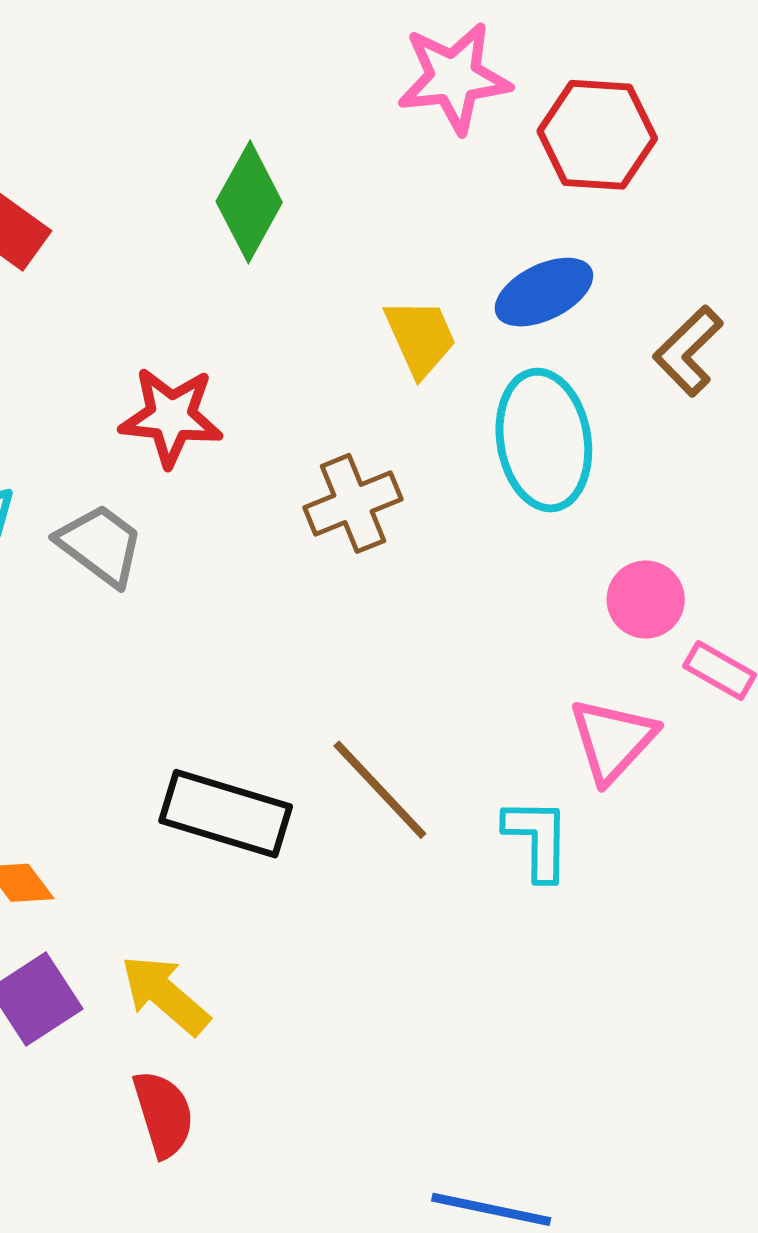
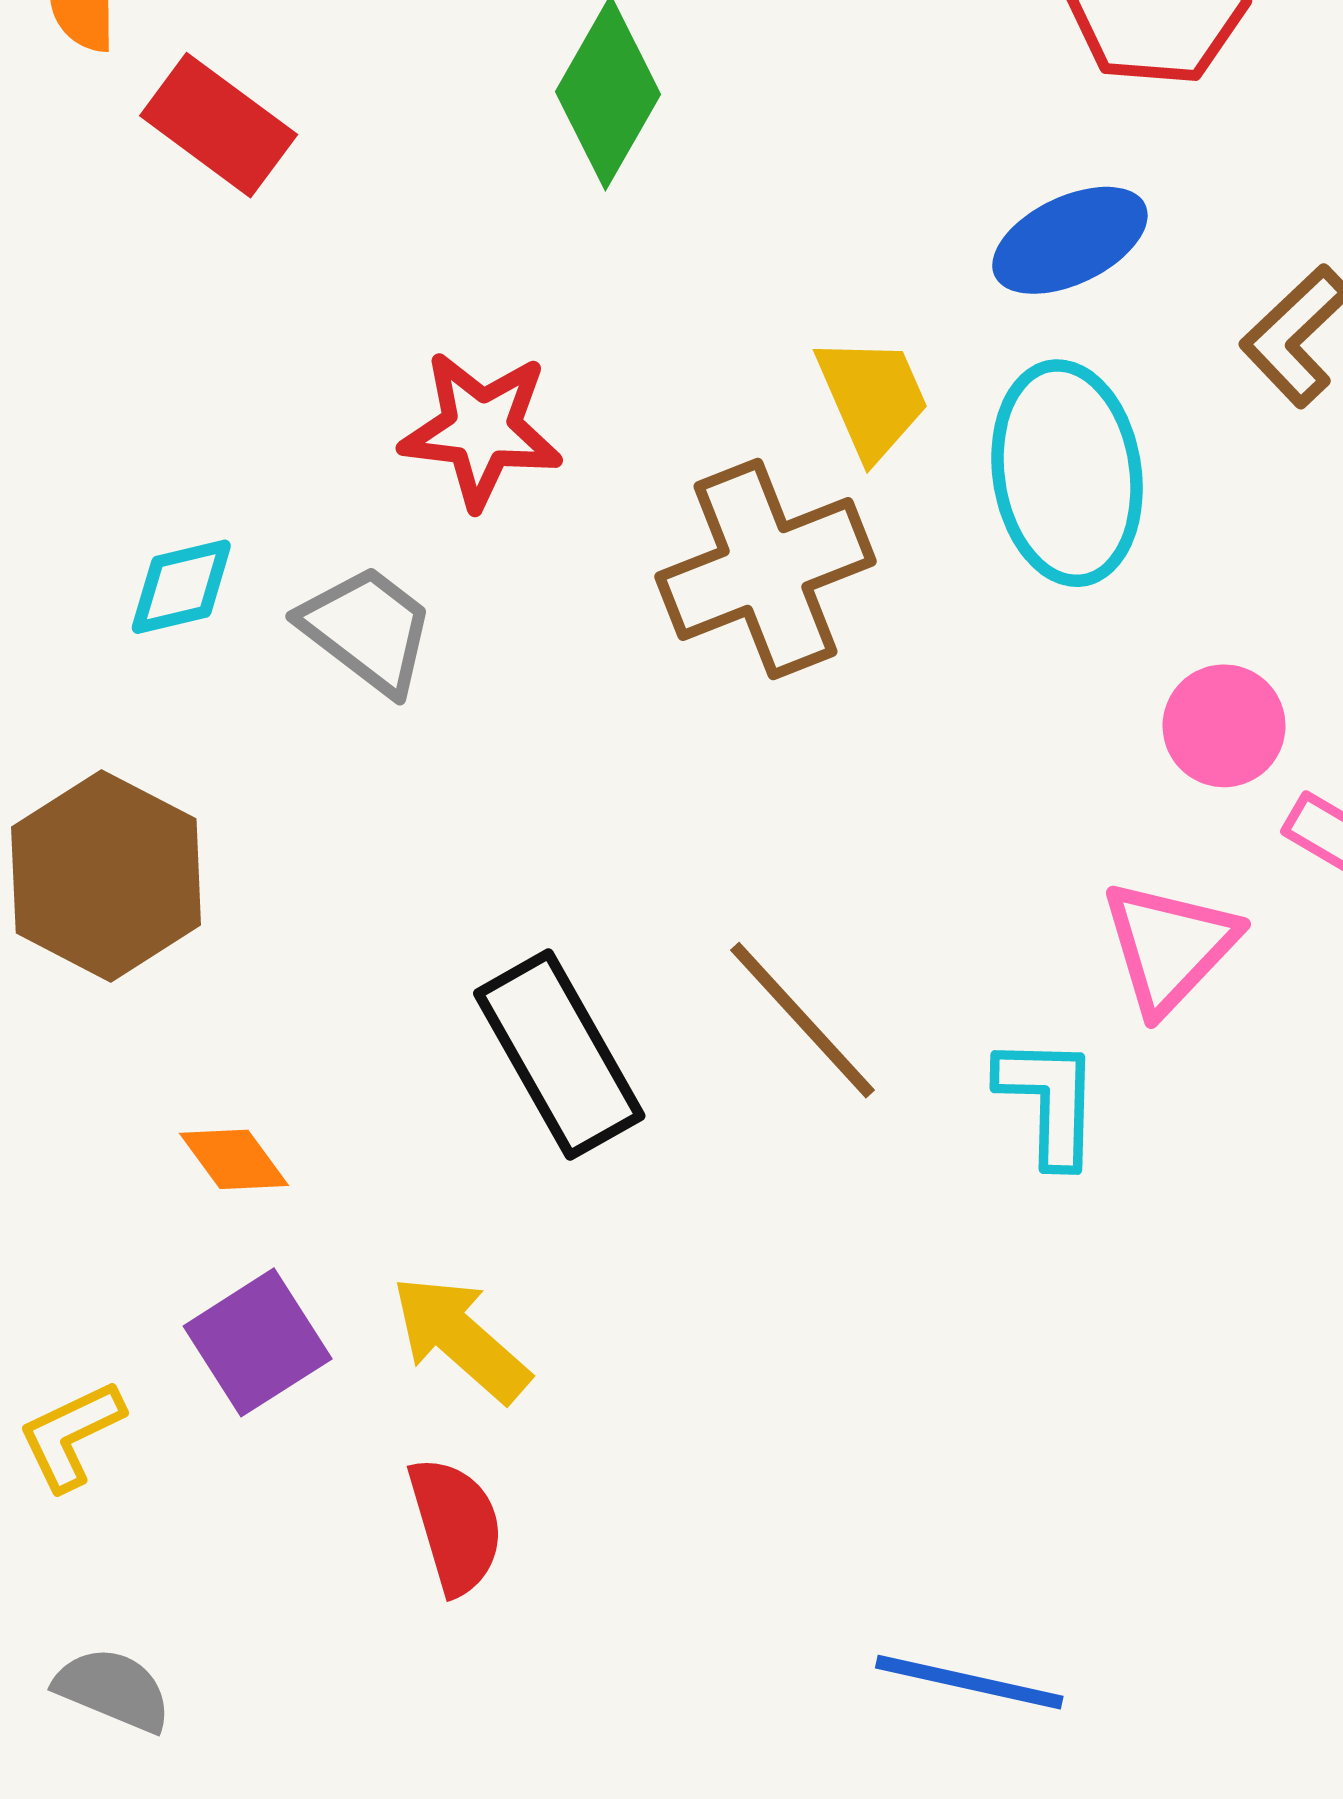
yellow trapezoid: (420, 337) -> (872, 397), moved
brown cross: (353, 503) -> (766, 569), size x1.4
black rectangle: (226, 814) -> (559, 1055), turned 43

